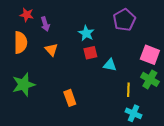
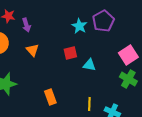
cyan star: (86, 33) -> (79, 26), moved
pink square: (150, 55) -> (128, 55), turned 36
yellow line: (128, 90) -> (89, 104), moved

